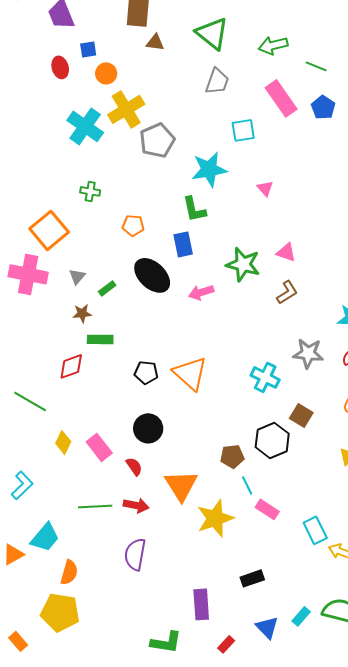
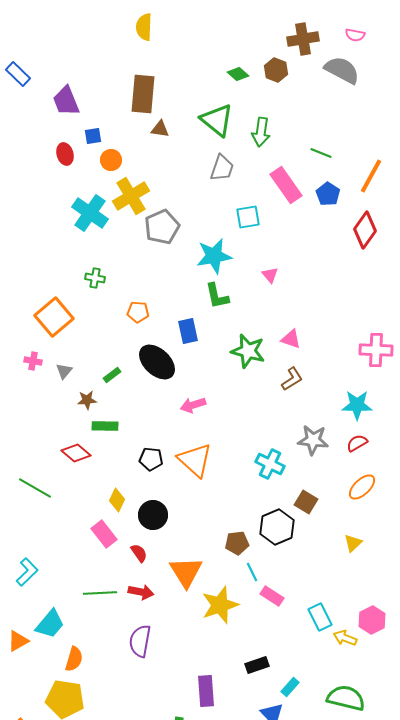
green arrow: (273, 45) -> (261, 132), moved, turned -68
green L-shape: (194, 209) -> (217, 296), moved
pink cross: (28, 274) -> (33, 361), size x0.5
gray triangle: (77, 276) -> (64, 371), moved
pink arrow: (201, 292) -> (193, 405), moved
red diamond: (71, 366) -> (76, 453), turned 60
yellow diamond: (63, 442) -> (117, 500), moved
cyan rectangle: (301, 616) -> (290, 687), moved

